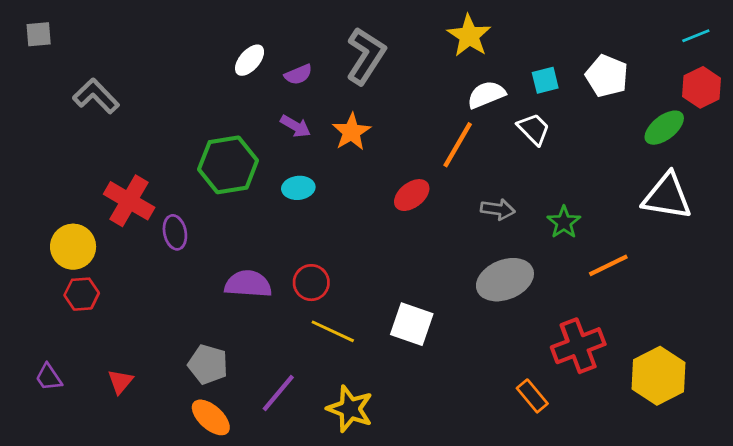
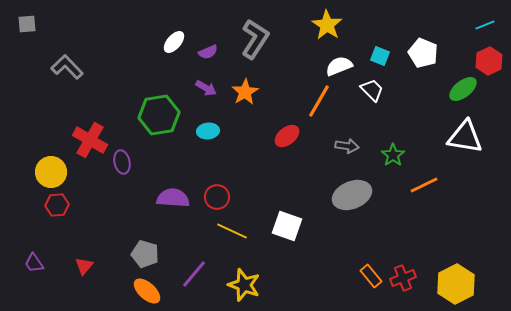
cyan square: (545, 80) -> (380, 56), turned 36
red cross: (578, 346) -> (403, 278), moved, size x0.7
yellow hexagon: (659, 376) -> (456, 284), moved

